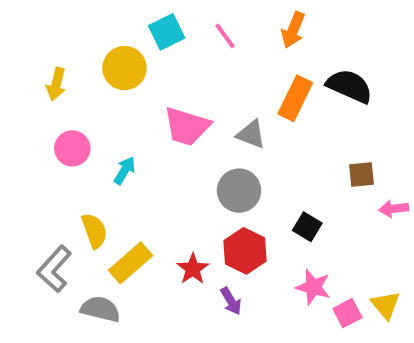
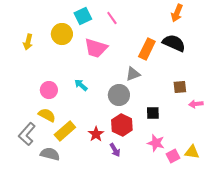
orange arrow: (293, 30) -> (177, 13), moved
pink trapezoid: (187, 126) -> (96, 48), moved
gray triangle: (251, 134) -> (133, 74), moved, turned -42
pink circle: (72, 148) -> (49, 90), moved
cyan arrow: (125, 170) -> (81, 85), moved, turned -80
black square: (307, 227) -> (153, 113), turned -32
yellow semicircle: (94, 231) -> (47, 115), turned -42
yellow triangle: (386, 305) -> (192, 152), turned -42

